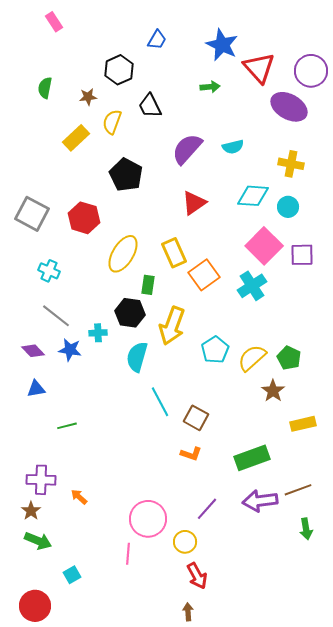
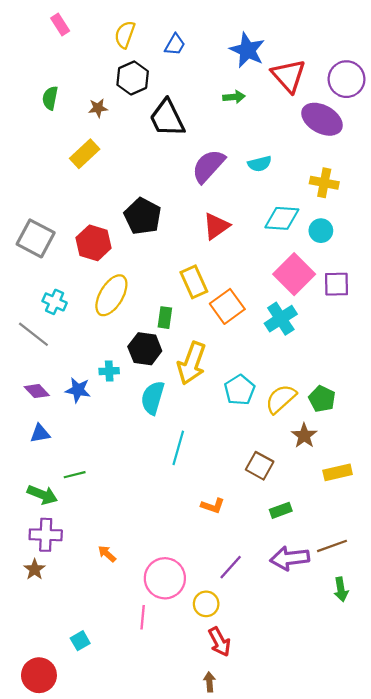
black trapezoid: (150, 106) -> (167, 118), size x1.4
yellow semicircle: (112, 122) -> (125, 35), moved
black pentagon: (126, 175) -> (143, 216), moved
yellow ellipse: (123, 254) -> (111, 295), moved
gray line: (56, 316) -> (33, 334), moved
cyan line: (160, 402) -> (178, 448), turned 44
brown square: (196, 418) -> (260, 466), moved
green rectangle: (252, 458) -> (281, 510), size x0.6
orange arrow: (79, 497) -> (107, 554), moved
green arrow: (38, 541) -> (42, 495), moved

